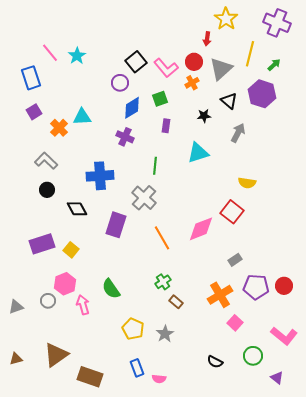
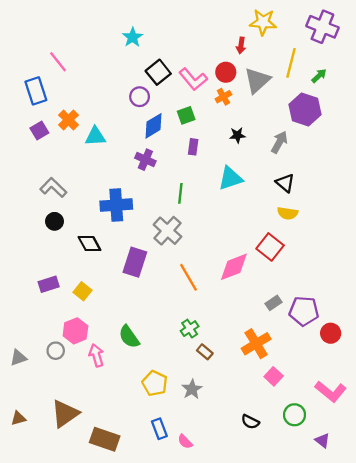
yellow star: (226, 19) -> (263, 22), turned -30
cyan star: (77, 56) -> (133, 37), moved
black triangle: (229, 101) -> (285, 183), moved
orange cross: (59, 128) -> (68, 120), moved
gray arrow: (238, 133) -> (279, 142), moved
purple rectangle: (42, 244) -> (49, 284), size x0.7
purple pentagon: (256, 287) -> (304, 311), moved
pink semicircle: (159, 379) -> (185, 442), turned 40

